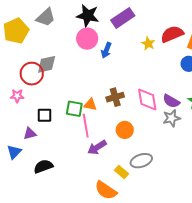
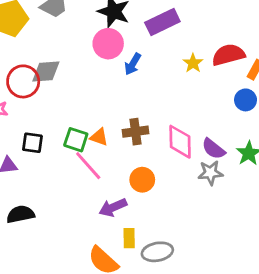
pink line: (86, 126) -> (88, 166), turned -40
purple arrow: (97, 147) -> (113, 207), moved
gray ellipse: (141, 161) -> (157, 252), moved
yellow rectangle: (121, 172) -> (129, 238), turned 40

